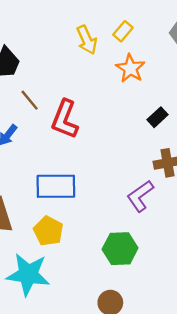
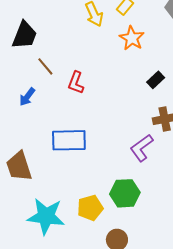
red L-shape: (65, 119) -> (76, 83), size x0.7
yellow pentagon: (48, 231) -> (90, 208), moved, turned 30

